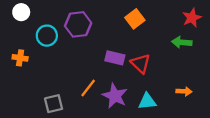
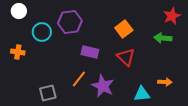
orange square: (135, 19) -> (124, 29), moved
purple rectangle: (115, 58) -> (90, 52), moved
cyan triangle: (147, 101) -> (142, 94), moved

